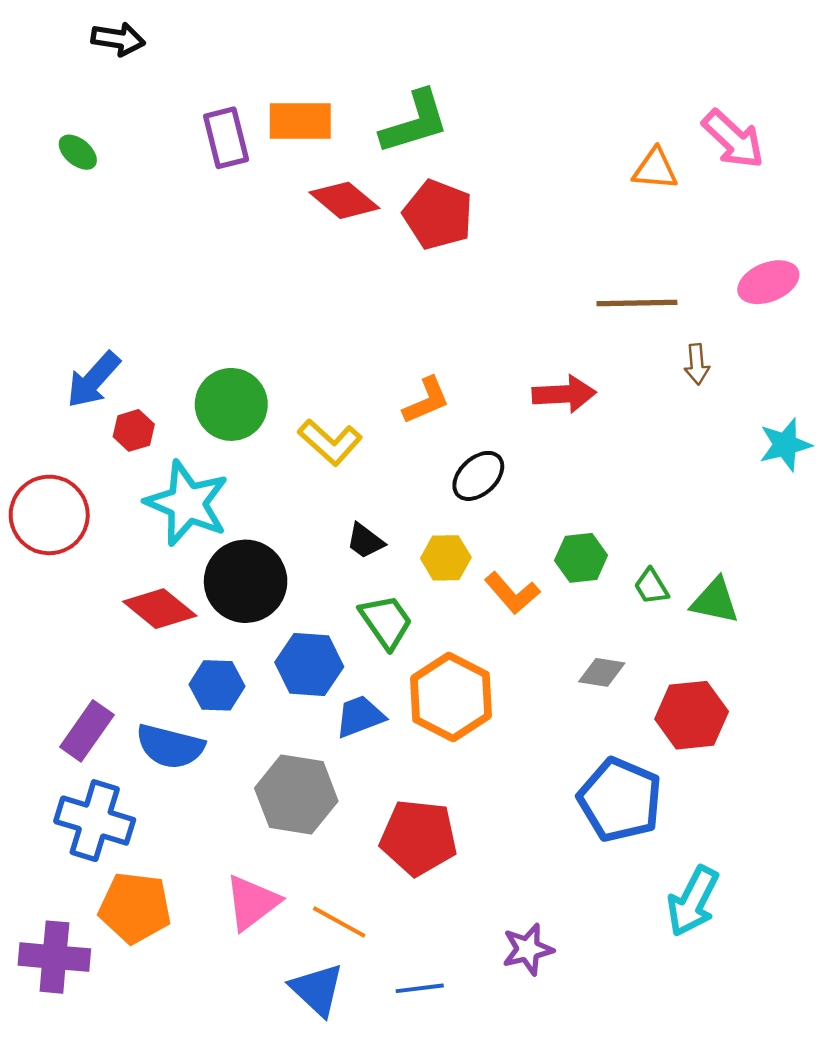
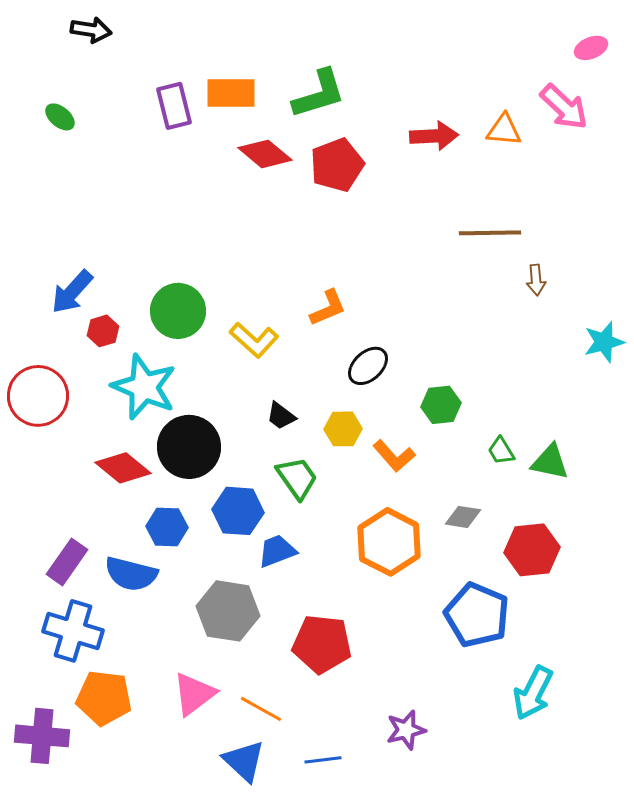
red pentagon: (438, 215) -> (337, 165), turned 30
pink ellipse: (768, 282) -> (591, 48), moved, size x0.7
red arrow: (564, 394) -> (434, 136), moved
green hexagon: (581, 558) -> (441, 405), moved
orange hexagon: (451, 697) -> (389, 542), moved

